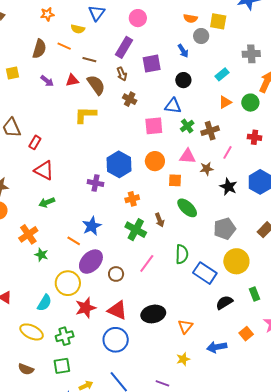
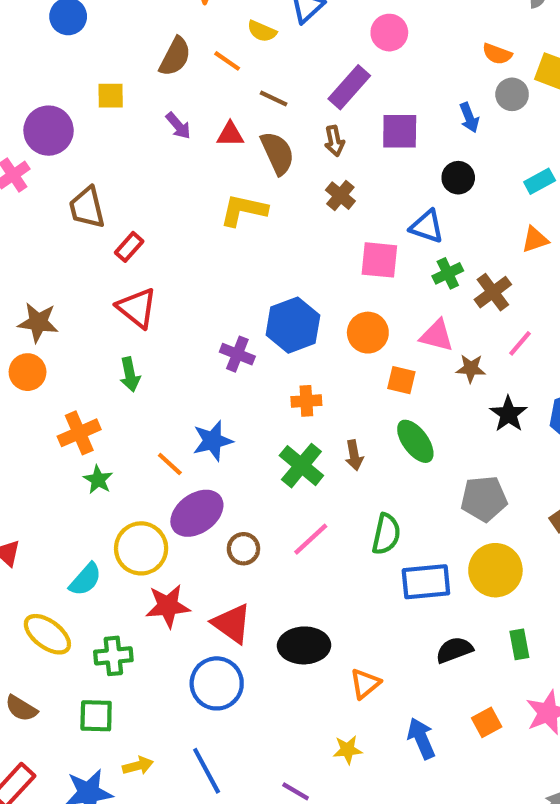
brown cross: (210, 131) -> (493, 292), turned -30
green arrow: (47, 202) -> (130, 374), turned -91
blue rectangle: (205, 273) -> (426, 582), turned -50
blue arrow: (217, 347) -> (421, 738), turned 66

